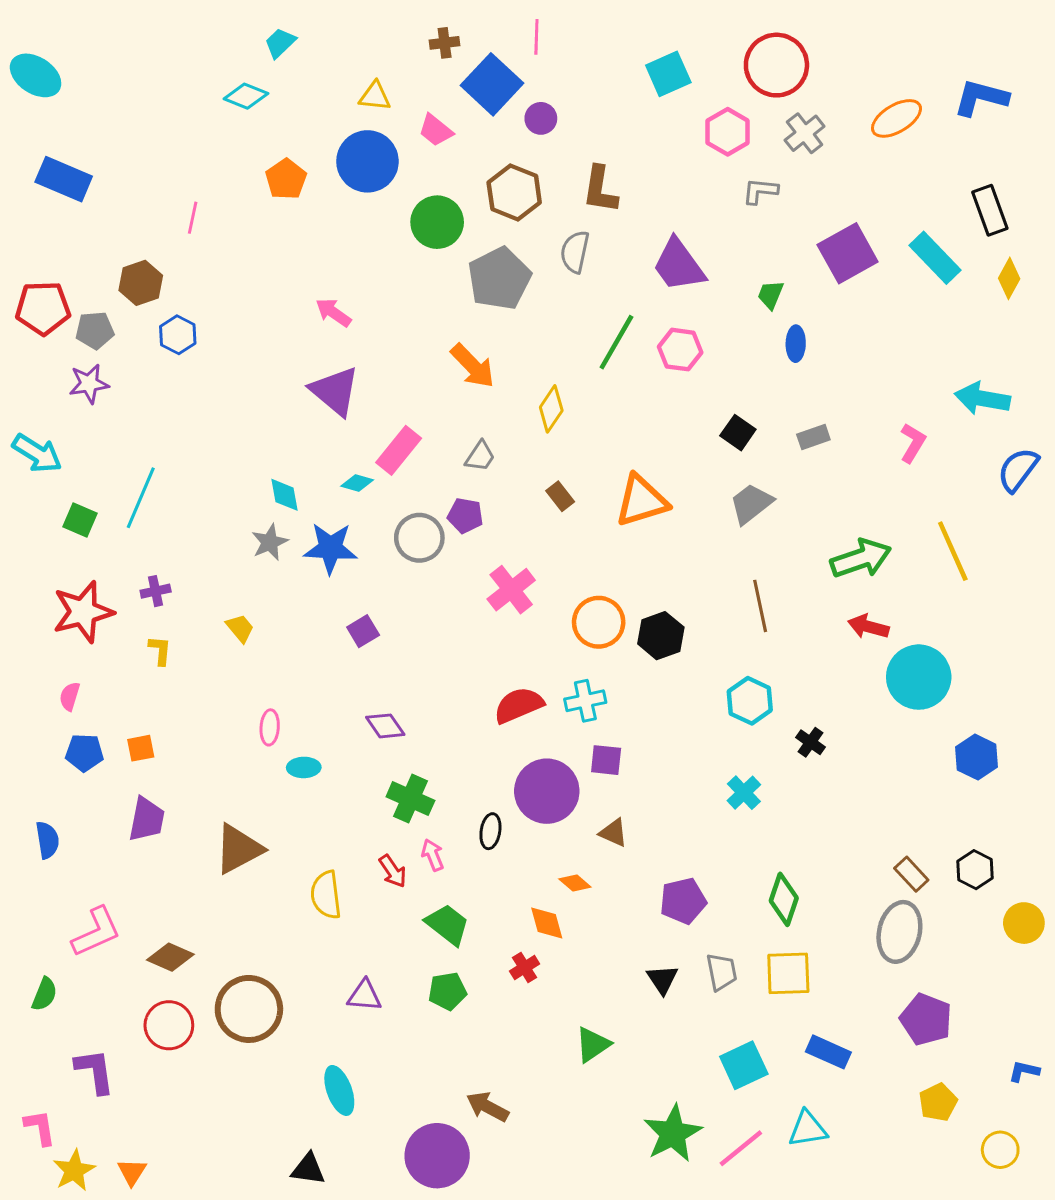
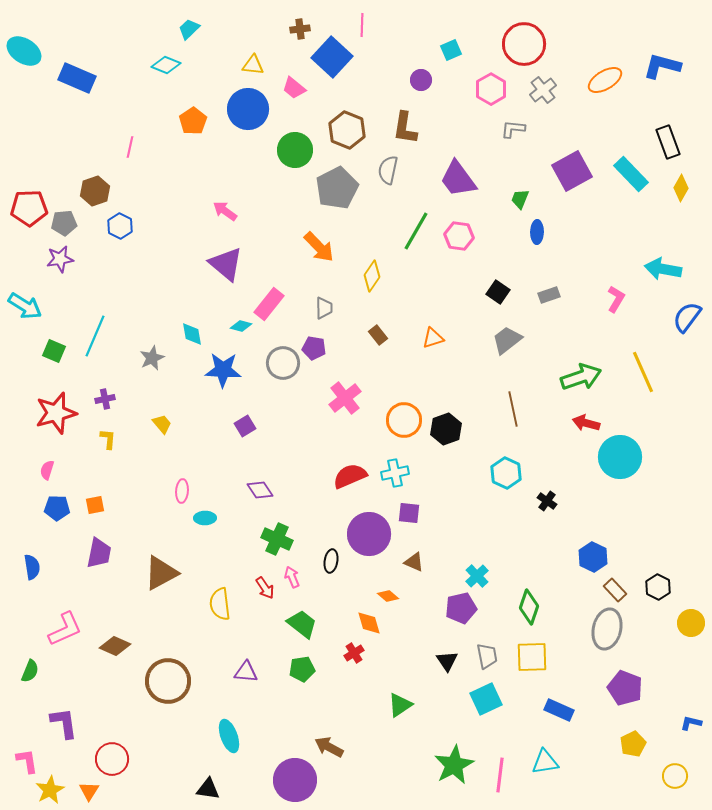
cyan square: (668, 74) -> (451, 50), size x0.7
purple circle: (541, 118) -> (421, 80), moved
blue rectangle: (64, 179) -> (77, 78), moved
gray trapezoid: (480, 456) -> (324, 308), turned -35
orange triangle: (642, 501) -> (433, 338), size x0.6
gray star: (270, 542) -> (152, 358), moved
blue hexagon: (976, 757) -> (593, 557), moved
cyan cross: (744, 793) -> (477, 576), moved
red circle: (169, 1025) -> (112, 759), moved
cyan square: (744, 1065) -> (486, 699), moved
pink line: (741, 1148) -> (500, 775), turned -44

